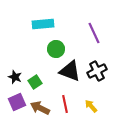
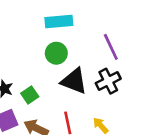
cyan rectangle: (43, 24) -> (59, 22), moved
purple line: (94, 33) -> (111, 47), moved

